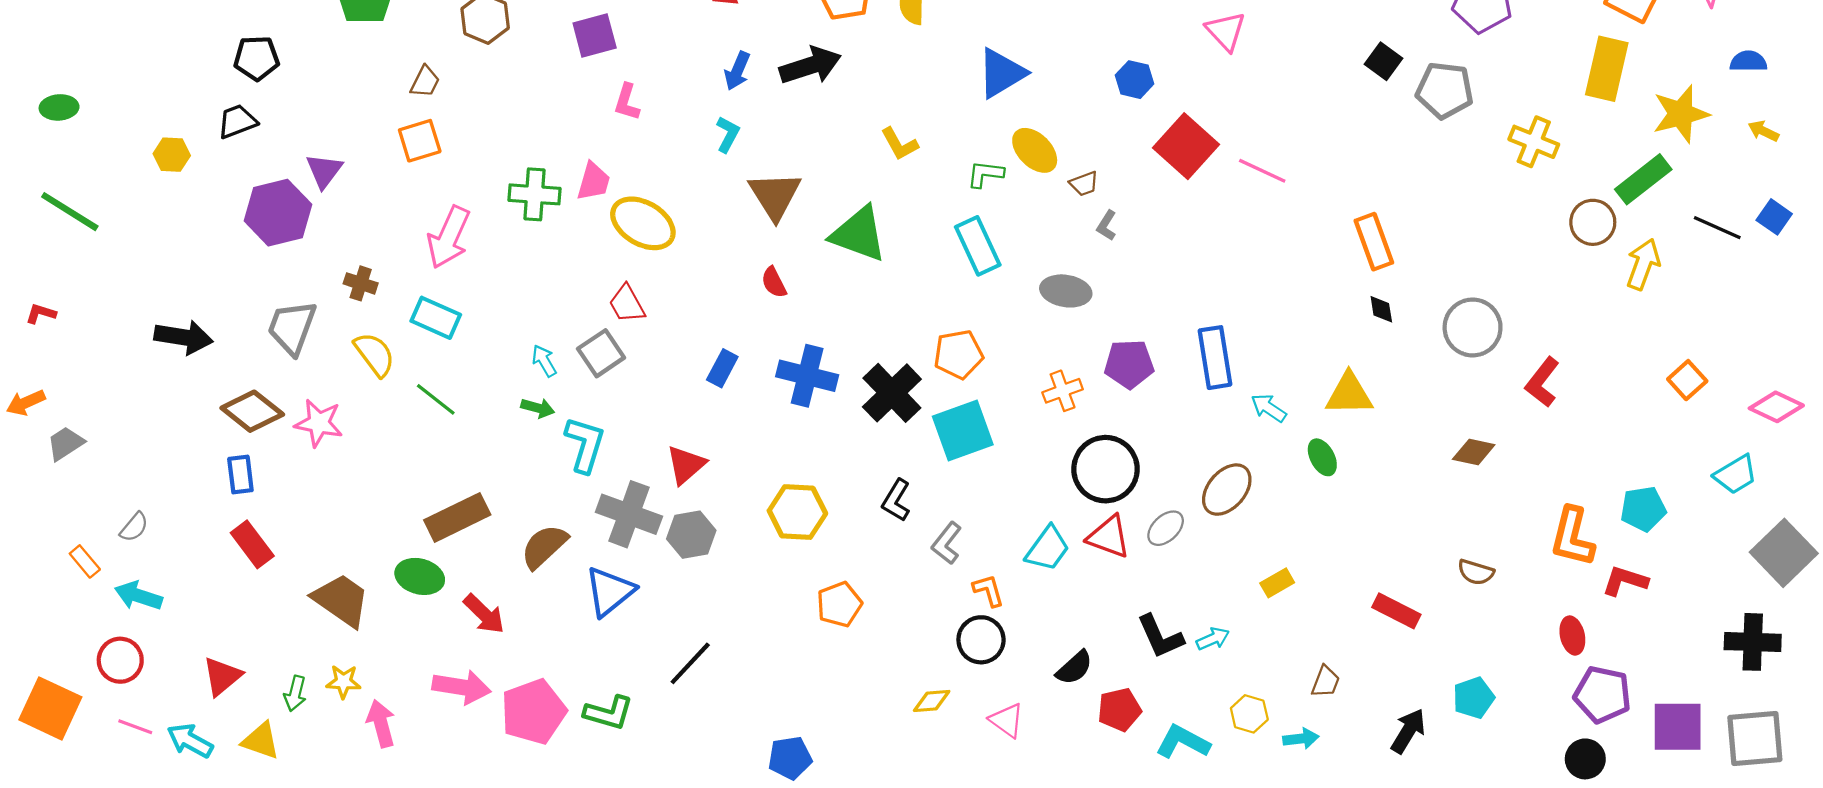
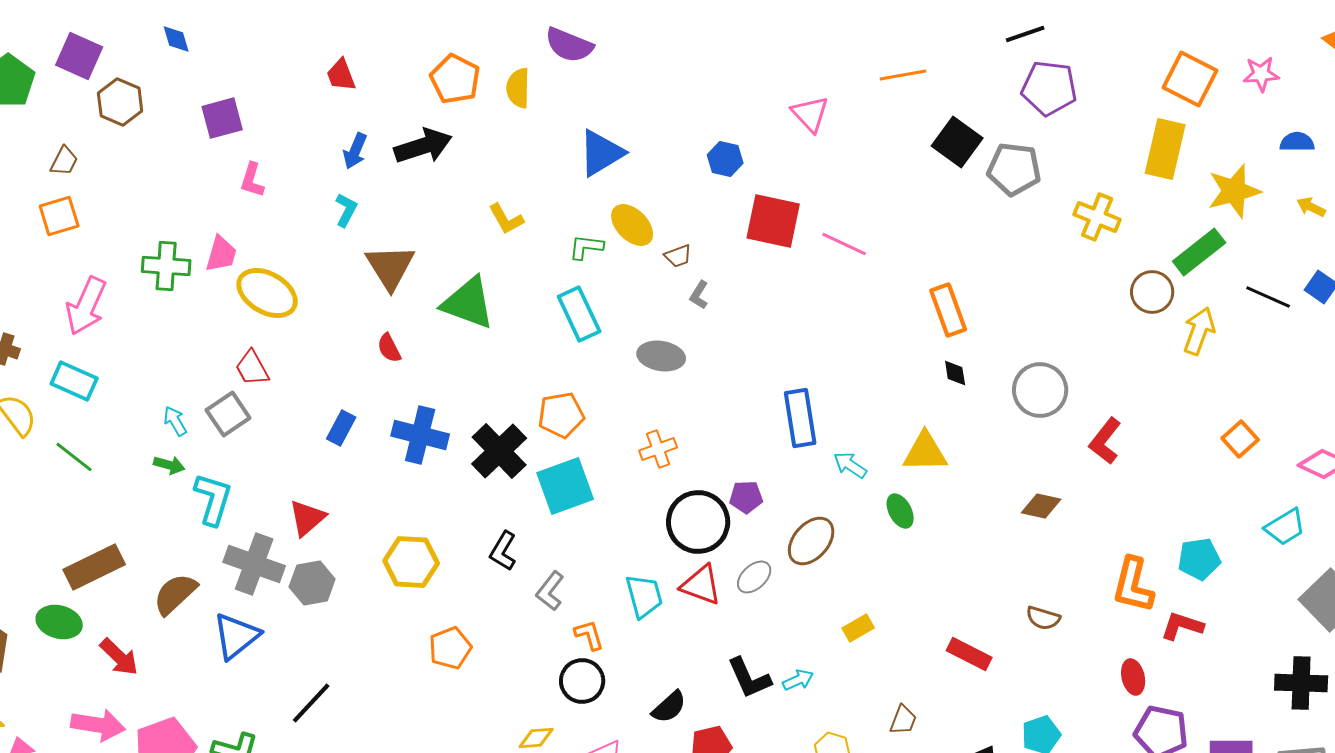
black square: (1383, 61) -> (957, 142), size x1.4
red square: (1186, 146) -> (773, 221), turned -30
purple pentagon: (1129, 364) -> (746, 497), moved, size x0.7
cyan trapezoid: (1048, 549) -> (644, 596), turned -51

